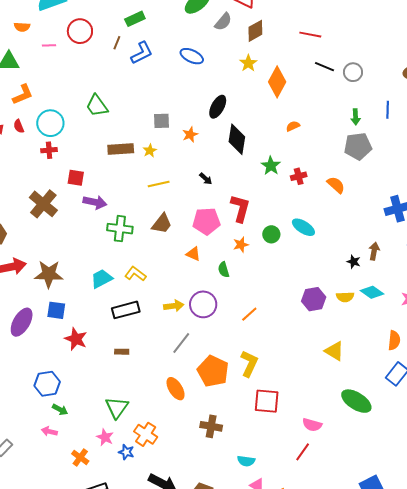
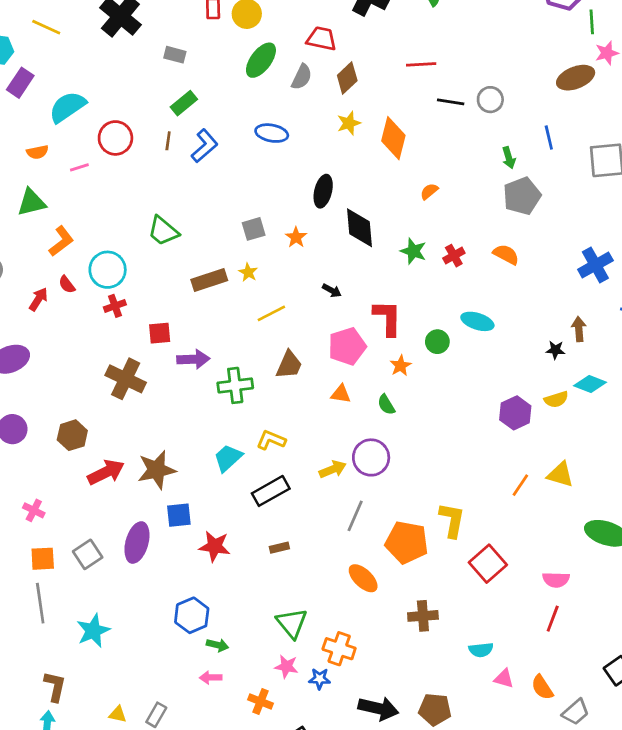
yellow star: (248, 63) -> (349, 123), turned 30
orange line: (249, 314) -> (520, 485), moved
red square: (267, 401) -> (488, 564), turned -32

